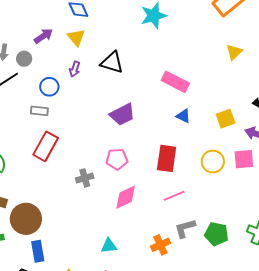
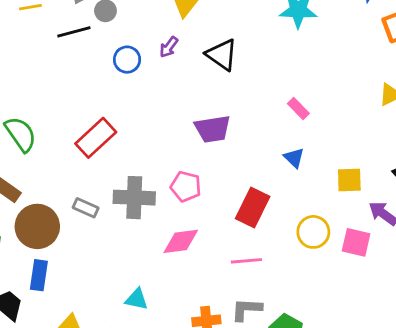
pink rectangle: (175, 82) -> (298, 109), size x0.6
gray rectangle: (39, 111) -> (86, 208), moved
gray cross: (85, 178) -> (134, 198), size x1.6

